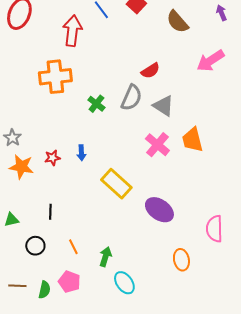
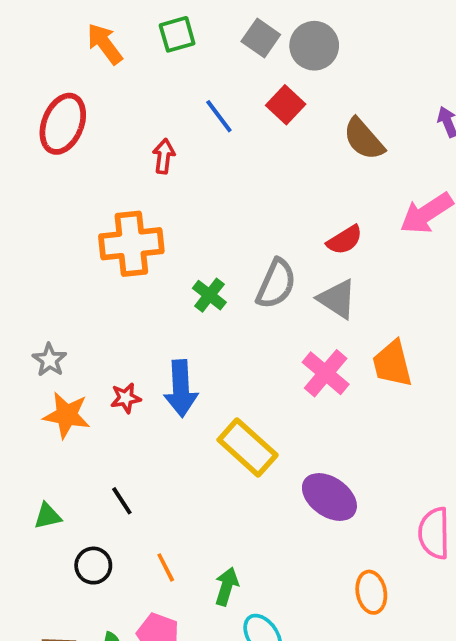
red arrow: (72, 31) -> (164, 156), size x0.6
red semicircle: (150, 71) -> (345, 240), moved
blue arrow: (81, 153) -> (181, 388), size x1.8
black line: (50, 212) -> (122, 501), turned -35

